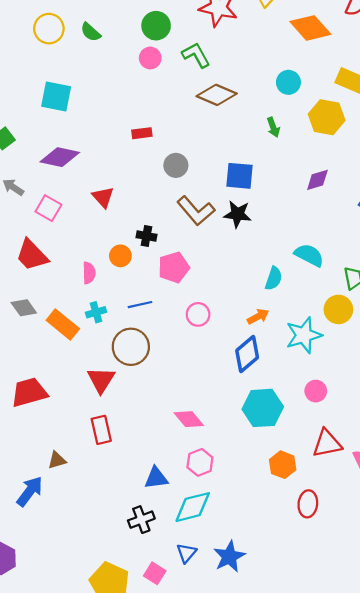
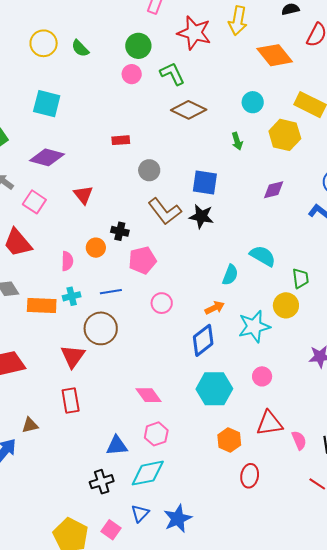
orange rectangle: (63, 324) -> (42, 306), turned -40

